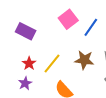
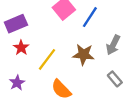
purple rectangle: (26, 31) -> (16, 24), turned -48
red star: (29, 63) -> (21, 48), moved

